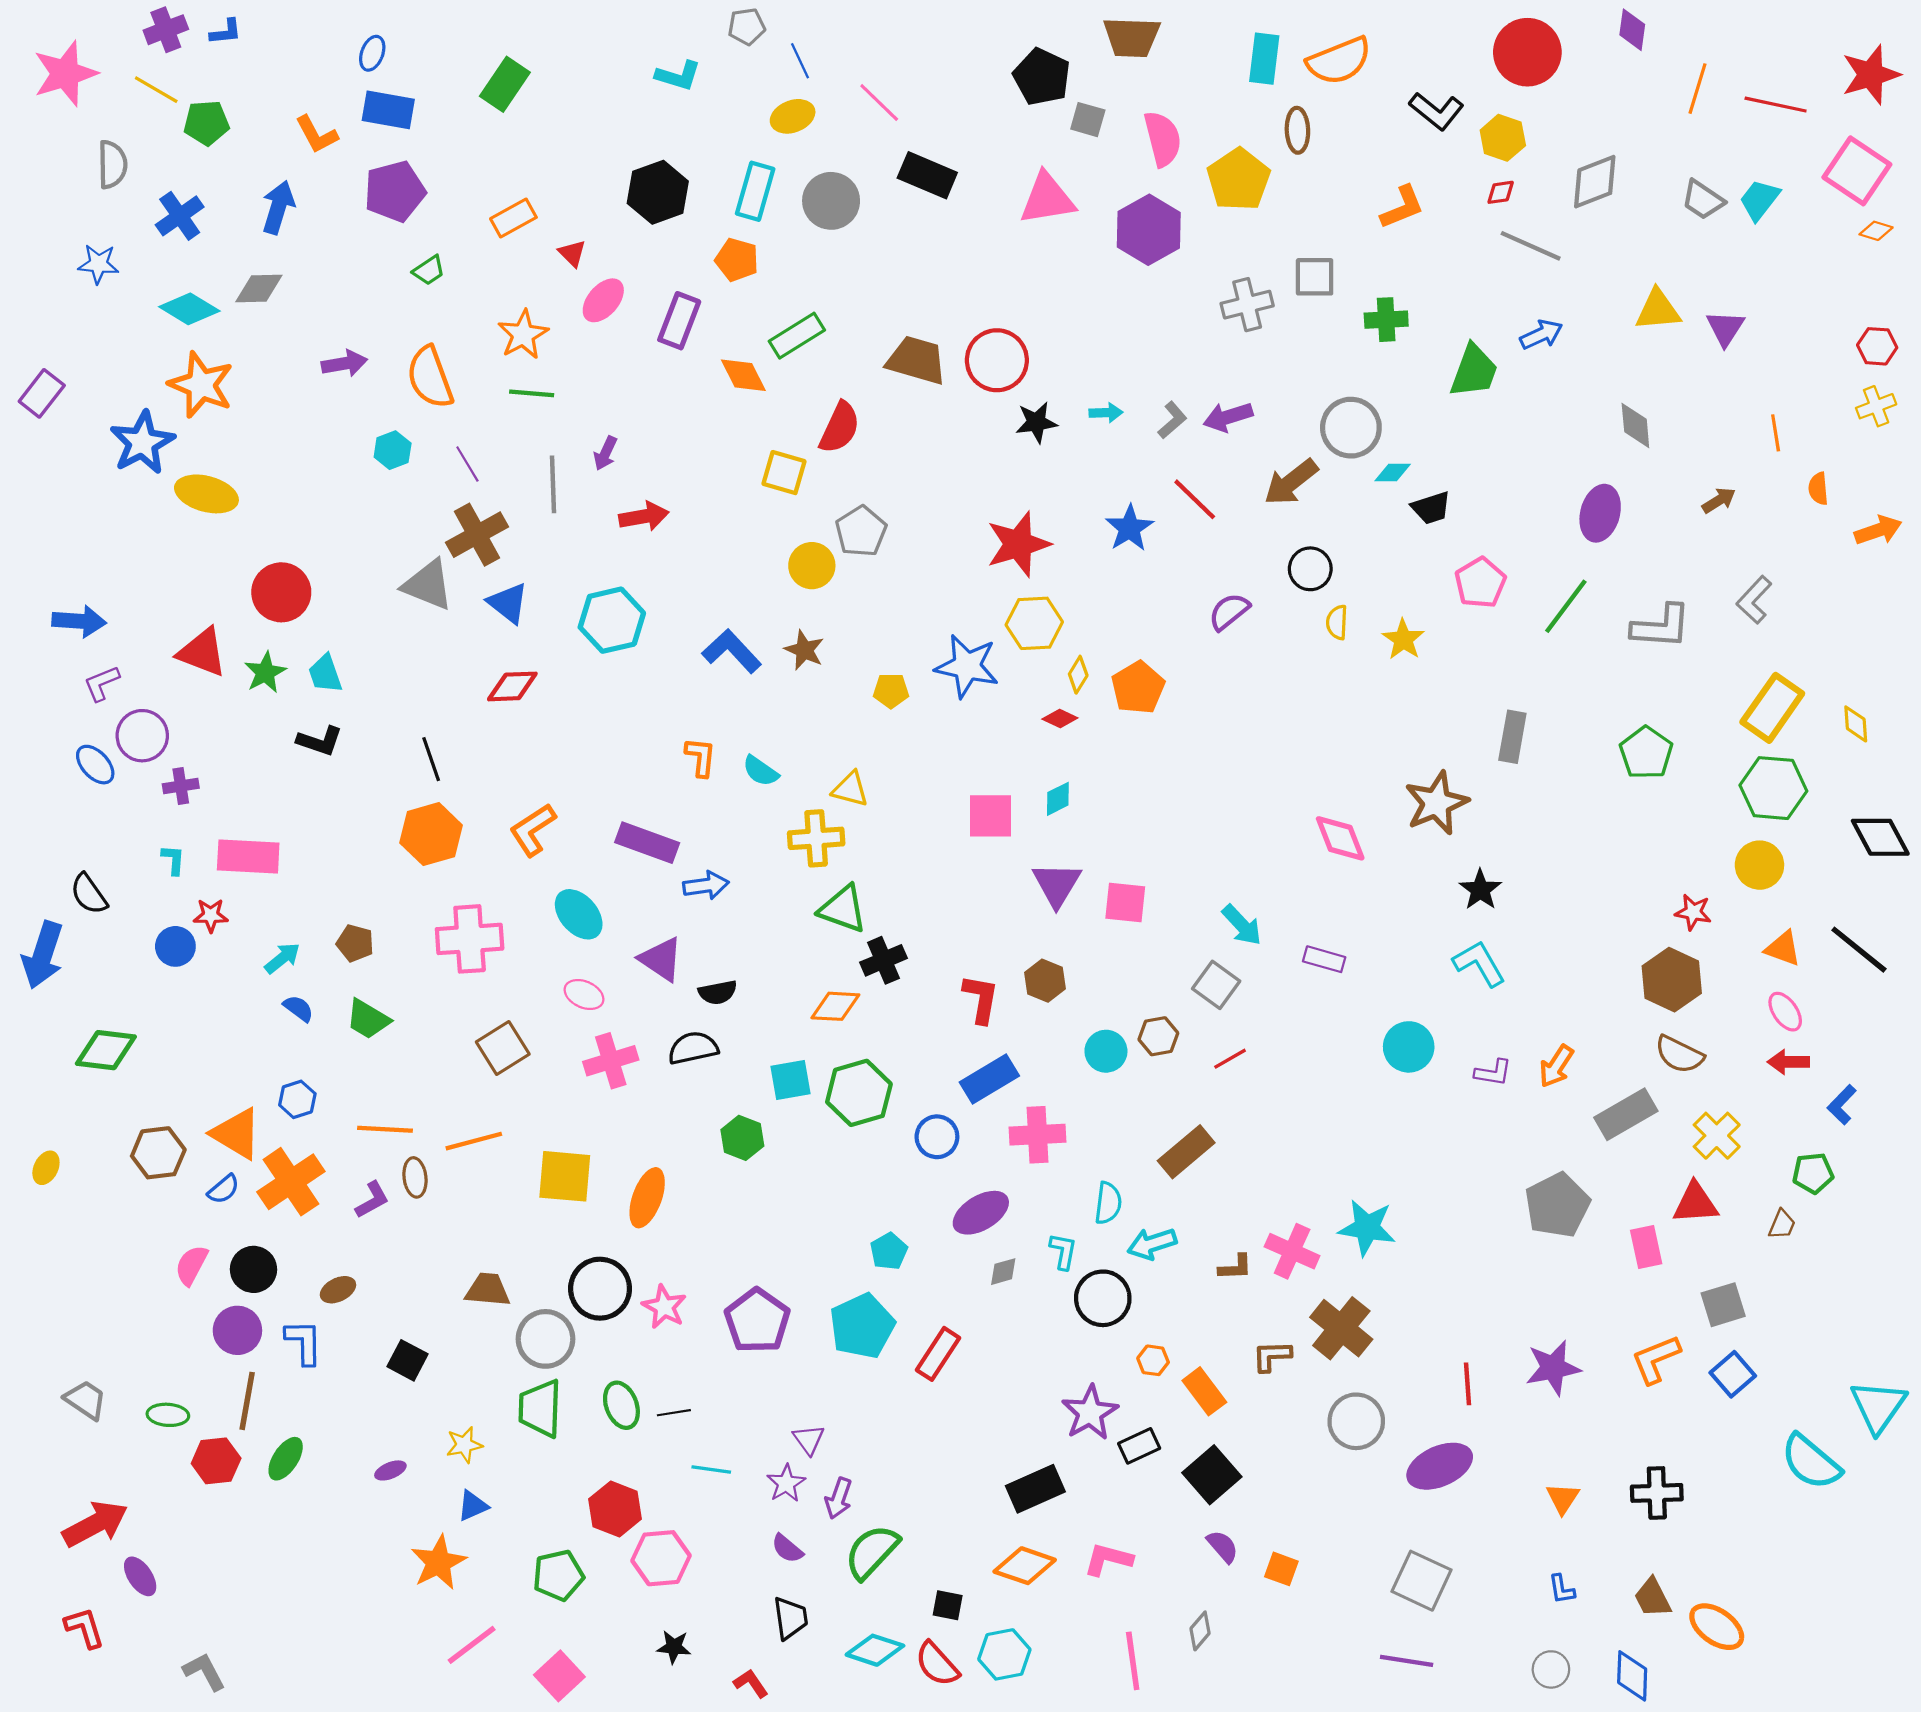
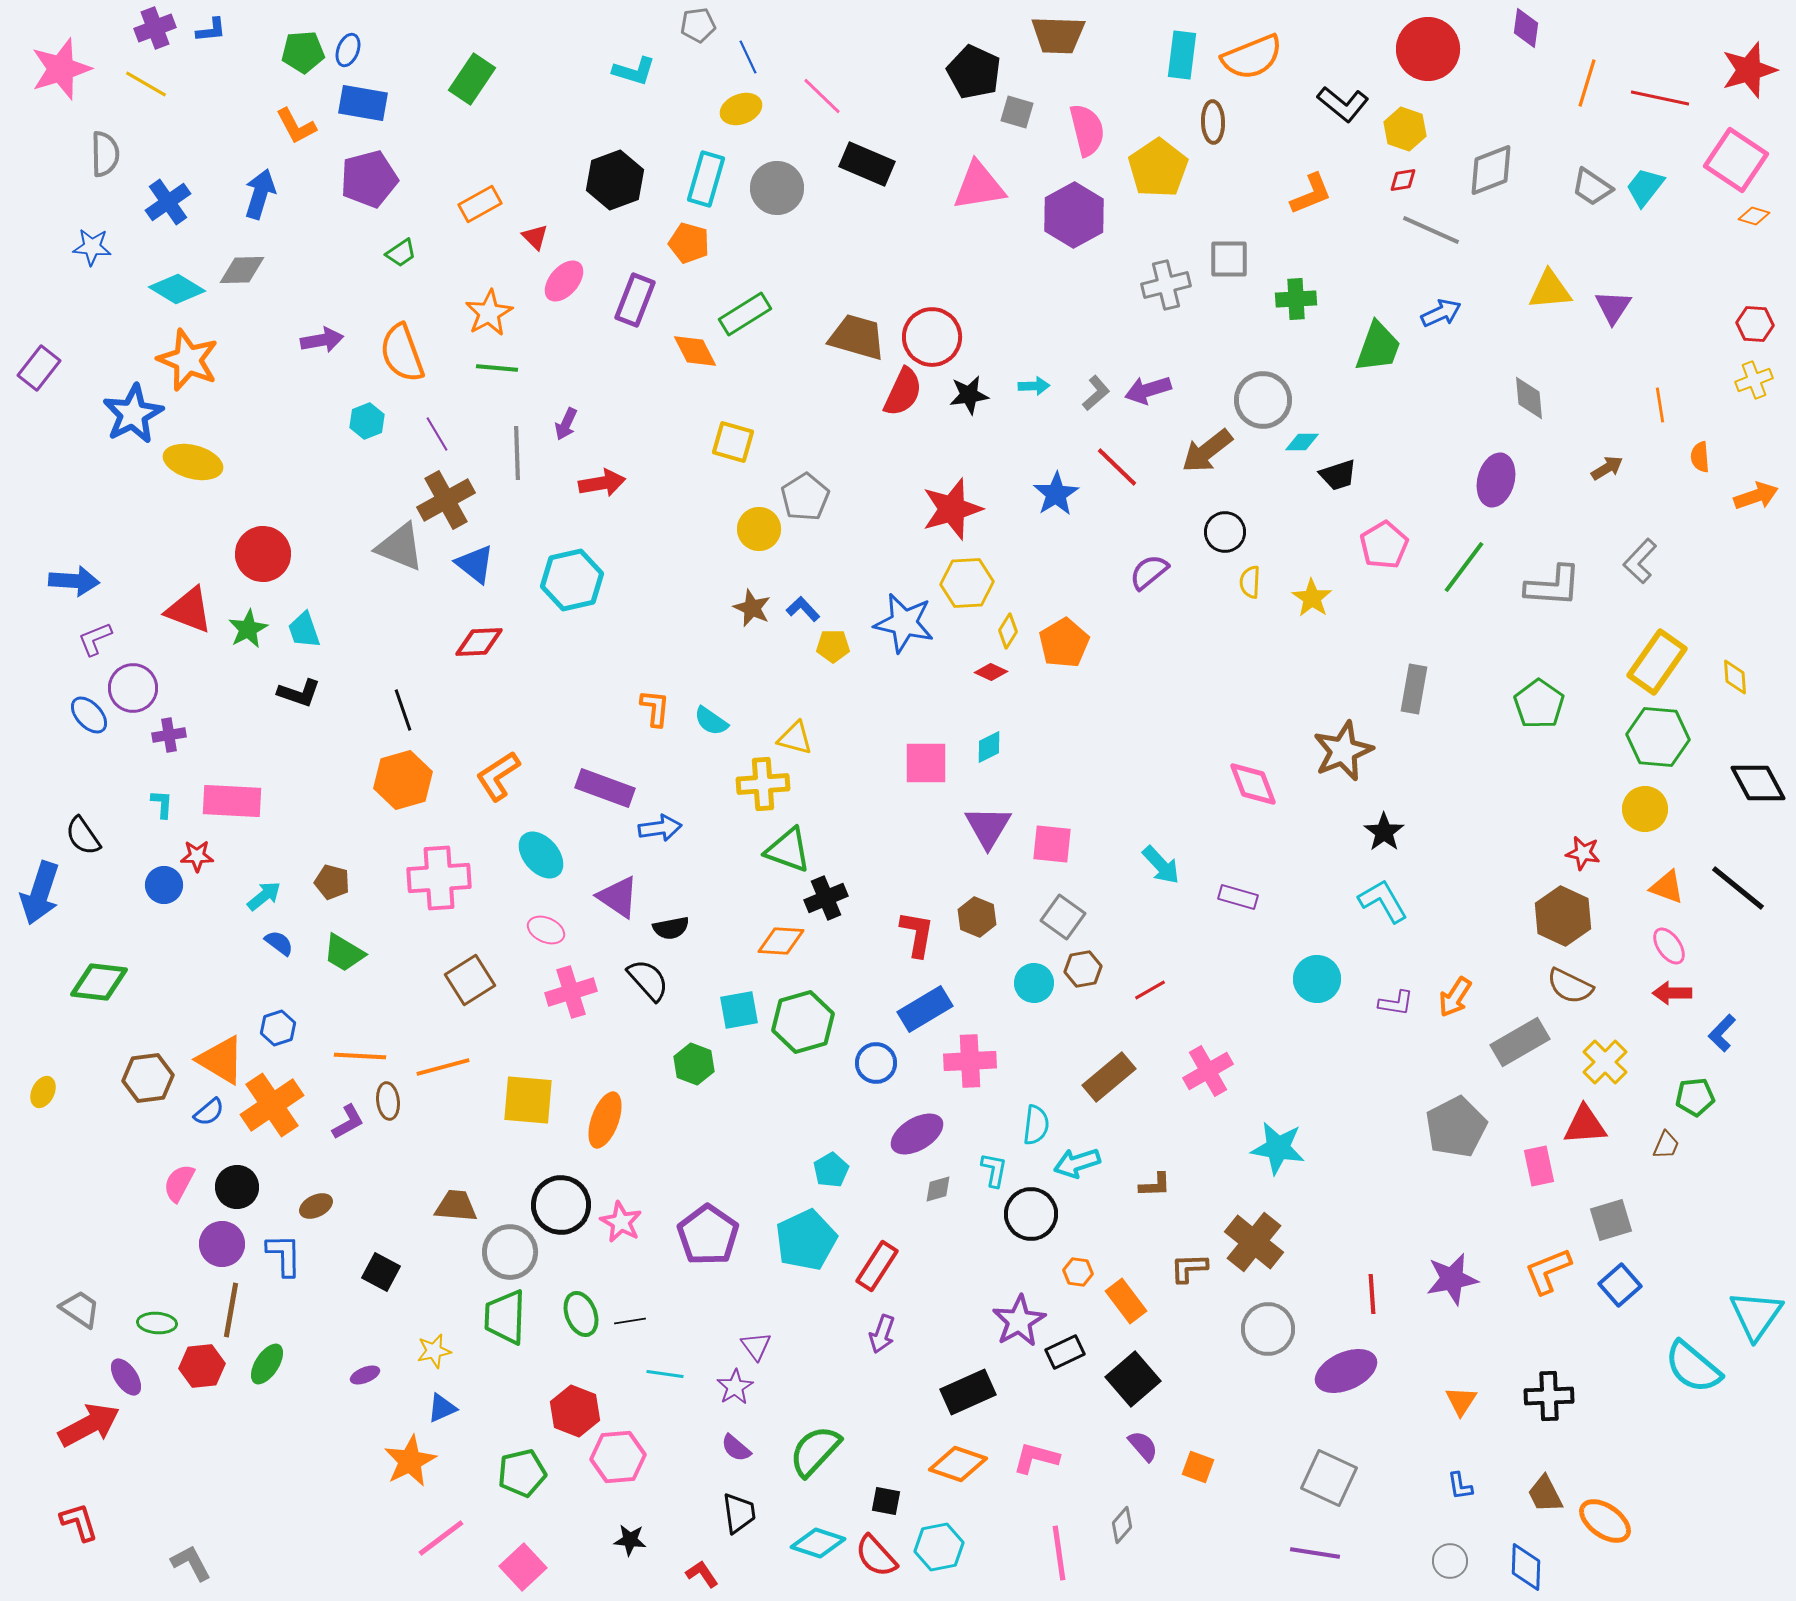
green pentagon: (206, 123) -> (303, 52), moved
red semicircle: (840, 428) -> (903, 392), moved
blue L-shape: (732, 651) -> (803, 609), moved, size x0.6
gray square: (1216, 985) -> (1063, 917), moved
black semicircle: (693, 1048) -> (648, 980), turned 60
pink cross: (1292, 1251) -> (1208, 1071), moved, turned 36
purple arrow: (839, 1498) -> (882, 1334), moved
purple ellipse: (140, 1576) -> (126, 1377), moved

